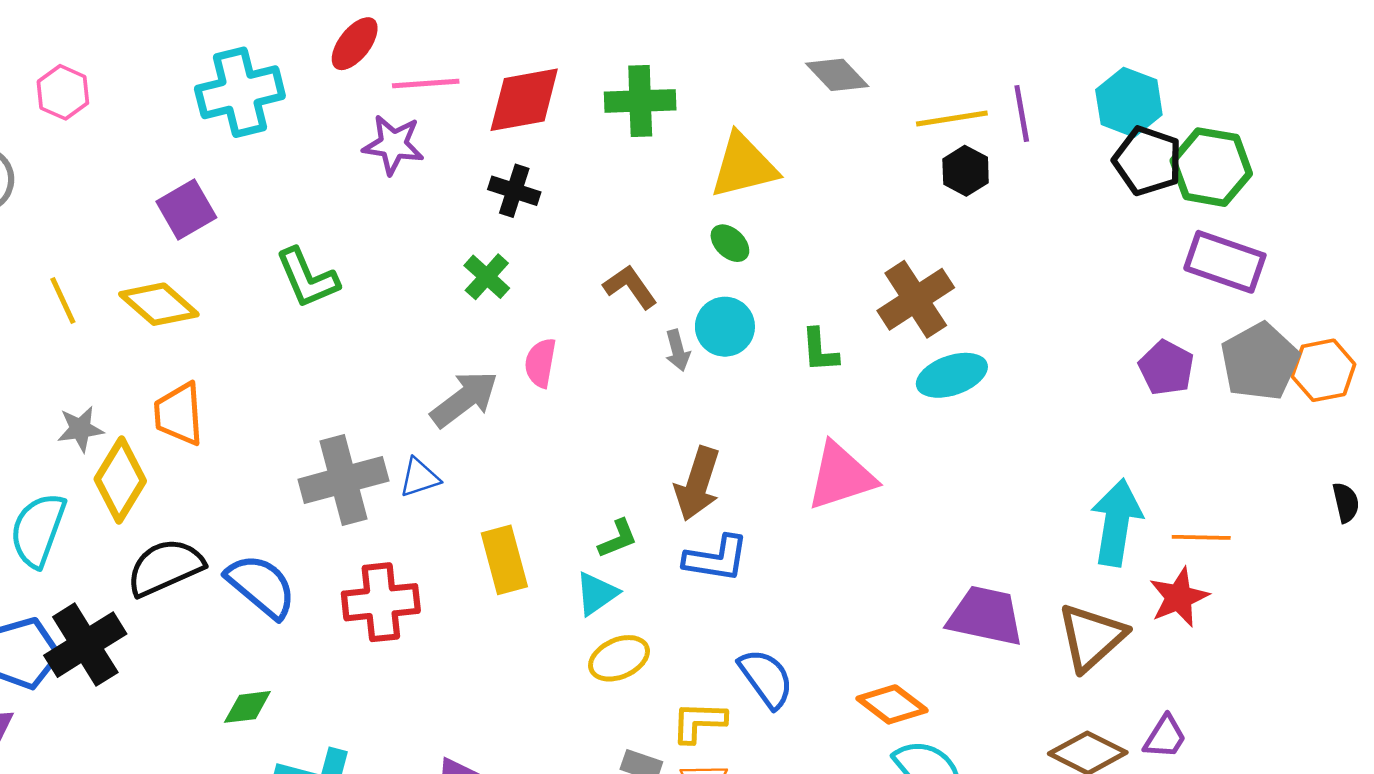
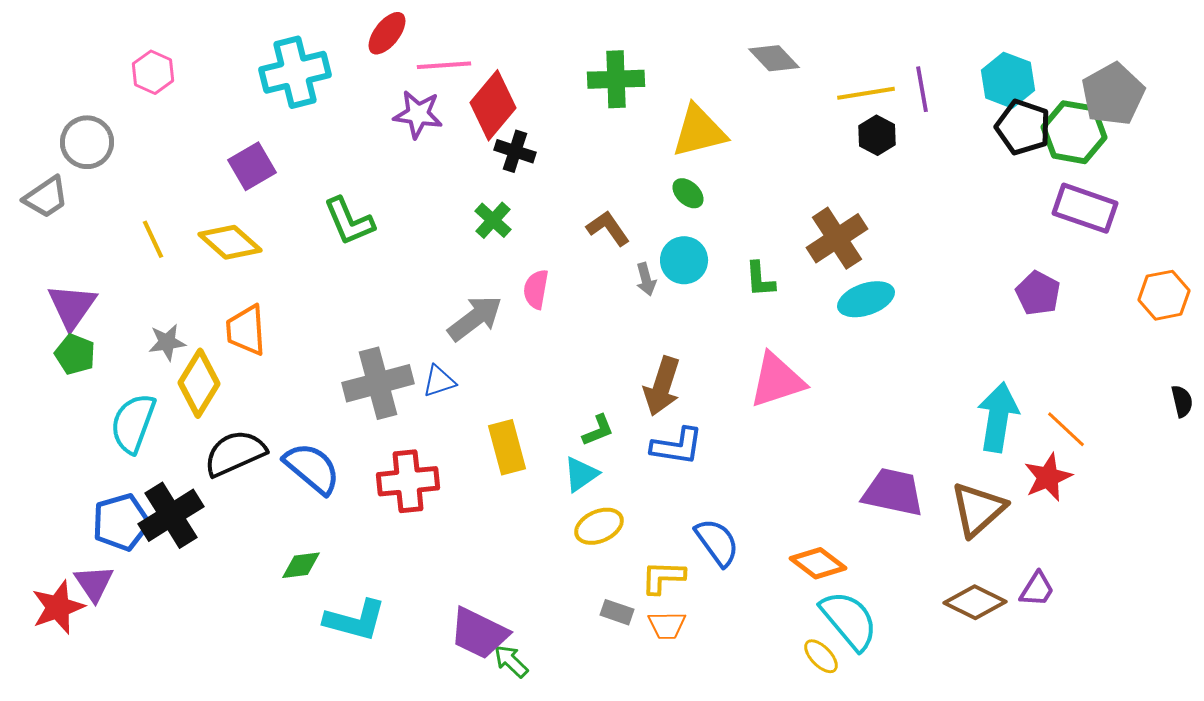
red diamond: (524, 100) -> (493, 105), moved, turned -40
gray pentagon: (1260, 362) -> (1113, 94), moved
orange line: (1201, 537) -> (1066, 429), turned 42

